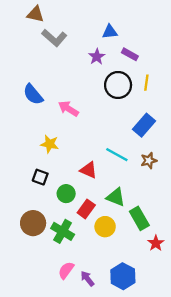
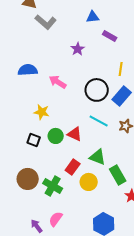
purple star: (97, 57) -> (78, 49), moved
yellow line: (146, 83) -> (121, 69), moved
black circle: (118, 85) -> (97, 90), moved
blue semicircle: (33, 94) -> (28, 70), turned 126
green circle: (66, 194) -> (56, 136), moved
purple arrow: (87, 279) -> (37, 226), moved

